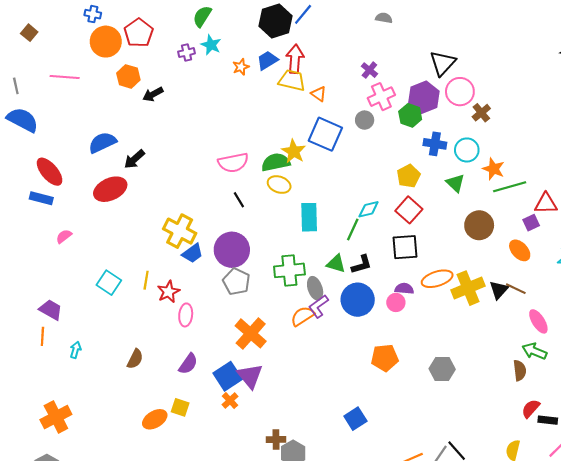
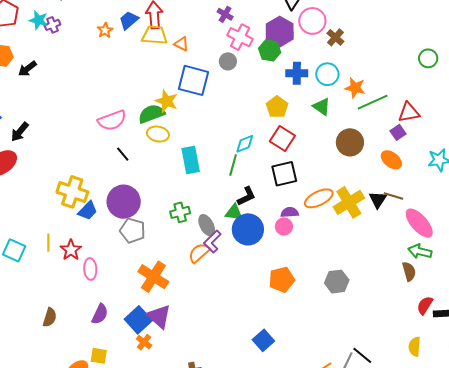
cyan star: (211, 45) -> (38, 20), moved
pink cross: (381, 97) -> (240, 37), turned -30
green triangle: (336, 264) -> (234, 213), moved
green cross: (289, 270) -> (180, 212), size x0.7
pink ellipse: (538, 321) -> (419, 223), size x1.4

